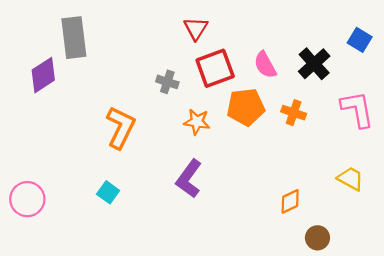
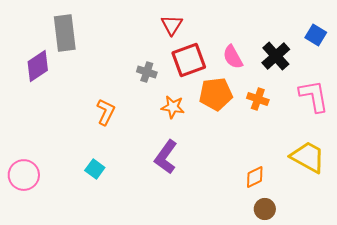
orange L-shape: (121, 127) -> (106, 112), size x0.7
yellow trapezoid: (351, 179) -> (308, 157), size x1.5
brown circle: (317, 238) -> (265, 209), moved

